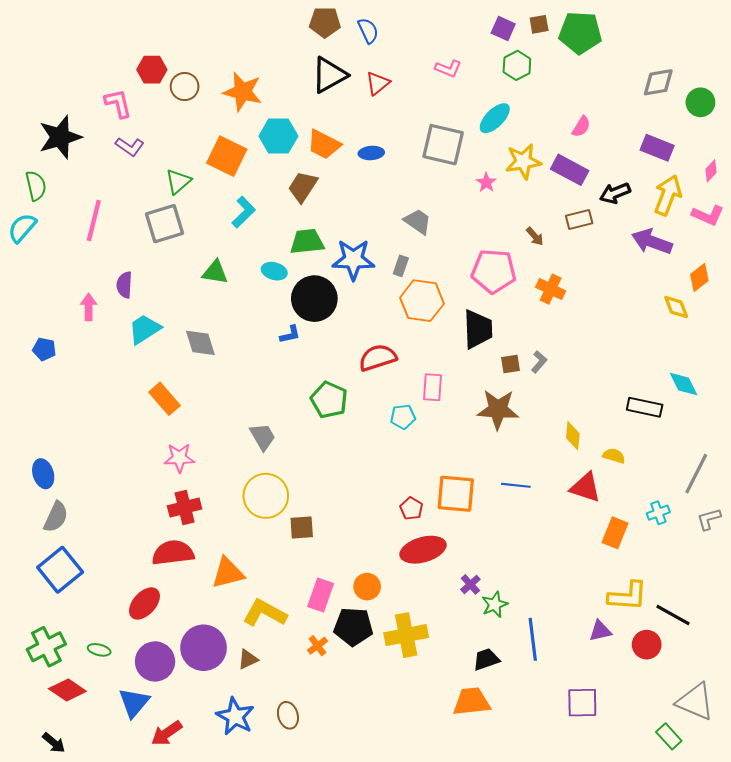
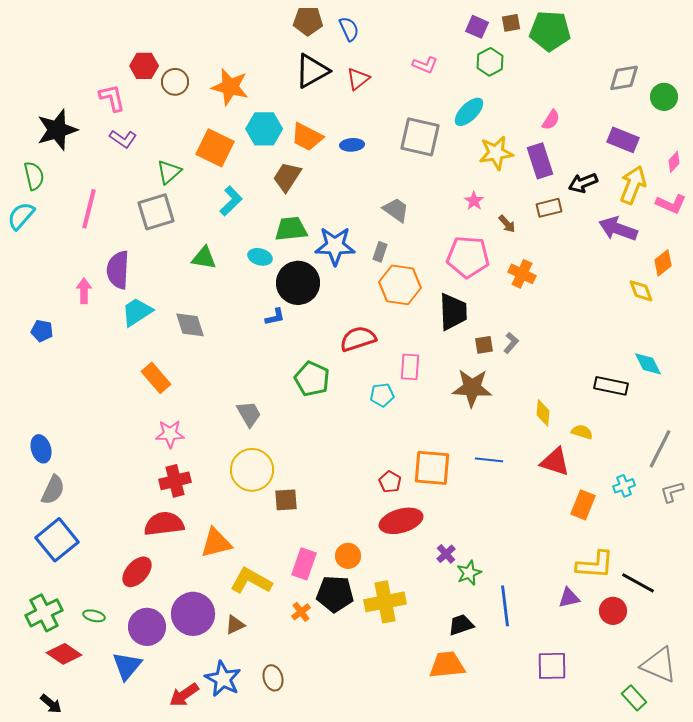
purple rectangle: (570, 170) -> (540, 161), turned 44
pink star: (486, 183) -> (474, 201), moved
purple semicircle: (124, 285) -> (118, 270), size x1.5
red arrow: (167, 733) -> (184, 695), moved

